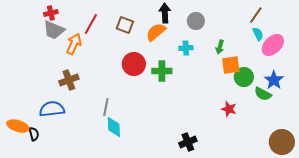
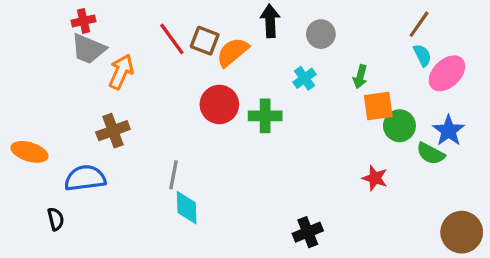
red line: (91, 24) -> (172, 39), moved, turned -65
orange semicircle: (156, 32) -> (232, 52), moved
cyan cross: (186, 48) -> (305, 78), turned -32
orange ellipse: (18, 126) -> (29, 152), moved

